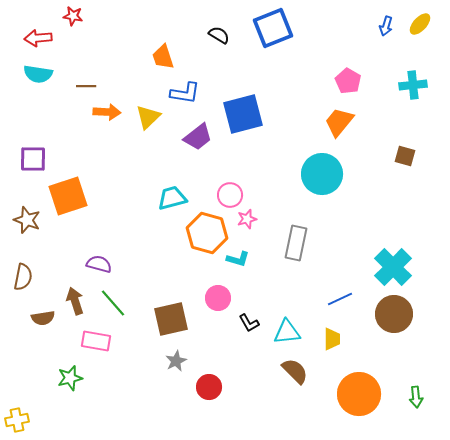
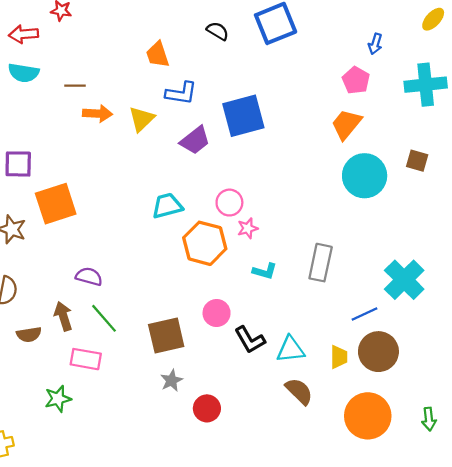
blue arrow: (386, 26) -> (375, 44), moved
cyan cross: (413, 85) -> (426, 85), size x1.4
cyan circle: (322, 174) -> (365, 176), moved
gray rectangle: (296, 243) -> (321, 263), moved
cyan L-shape: (238, 259) -> (265, 271), moved
blue line: (340, 299) -> (365, 314), moved
brown circle: (394, 314) -> (378, 352), moved
black L-shape: (249, 323) -> (250, 340), size x1.4

